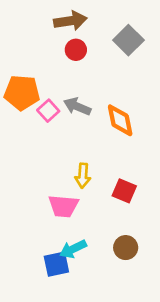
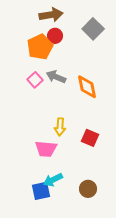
orange pentagon: (22, 93) -> (40, 47), moved, turned -30
brown circle: (126, 248) -> (88, 189), moved

